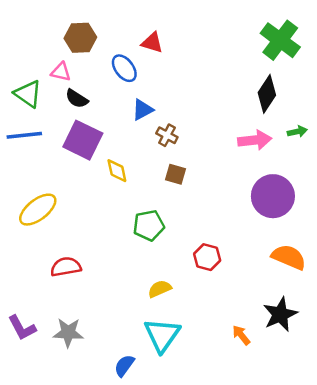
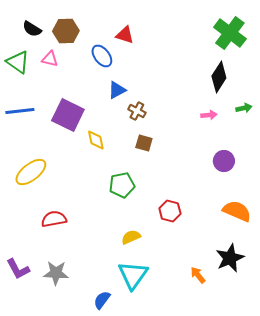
green triangle: (28, 94) -> (18, 62), moved
black semicircle: (77, 99) -> (32, 29), moved
pink arrow: (255, 140) -> (209, 115), size x0.6
purple circle: (273, 196) -> (224, 161), size x0.6

